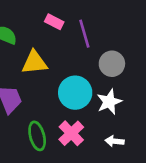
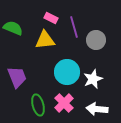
yellow triangle: (34, 62) -> (45, 40), moved
gray circle: (112, 64) -> (96, 40), moved
white arrow: (115, 141) -> (97, 109), size x1.5

